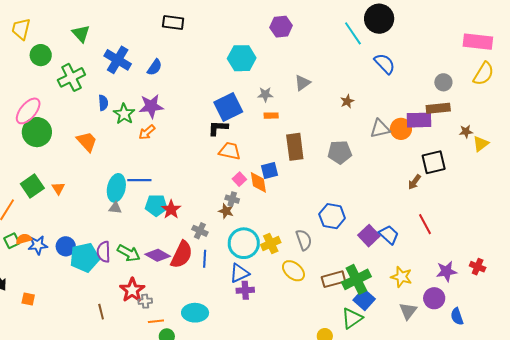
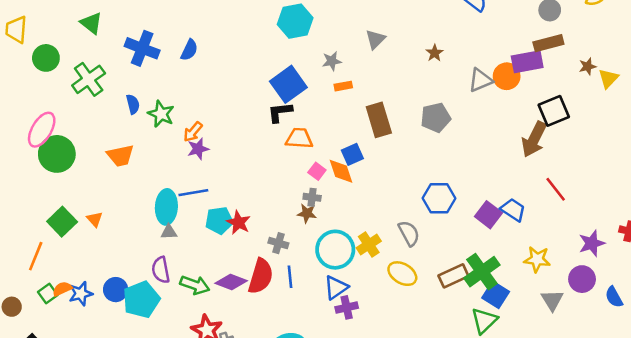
purple star: (151, 106) -> (198, 149), moved, size x0.7
orange trapezoid: (87, 142) -> (120, 156), turned 130
brown arrow: (414, 182) -> (534, 139), size x1.8
purple semicircle: (104, 252) -> (161, 270), moved

